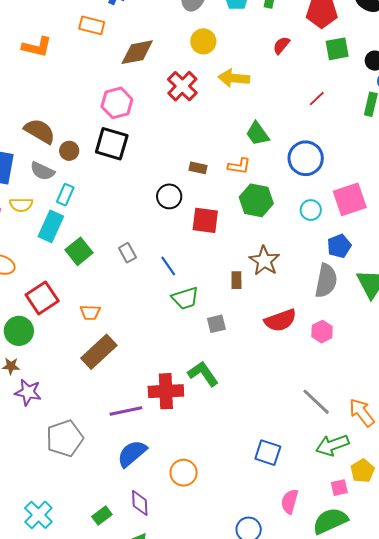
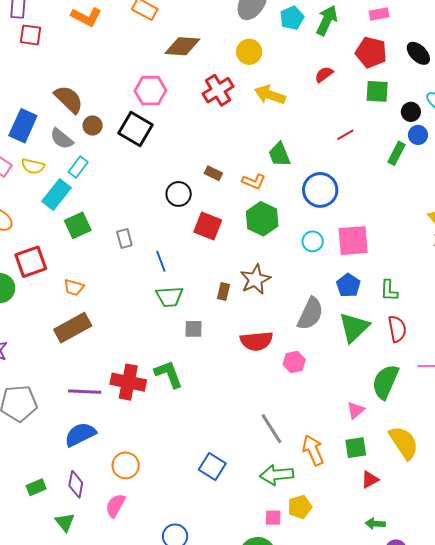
blue pentagon: (339, 246) -> (348, 285), moved, turned -30
pink semicircle: (290, 501) -> (115, 505), moved

